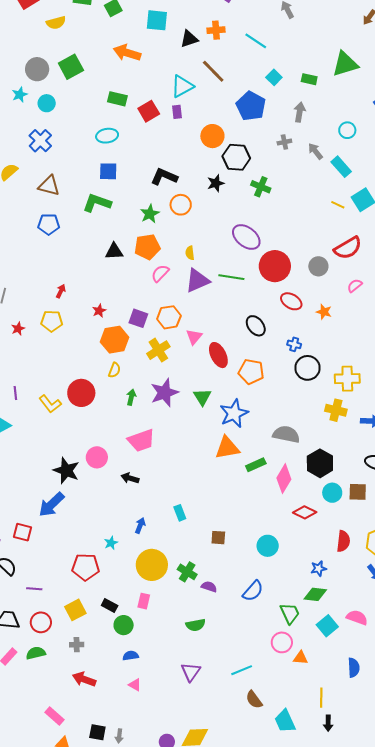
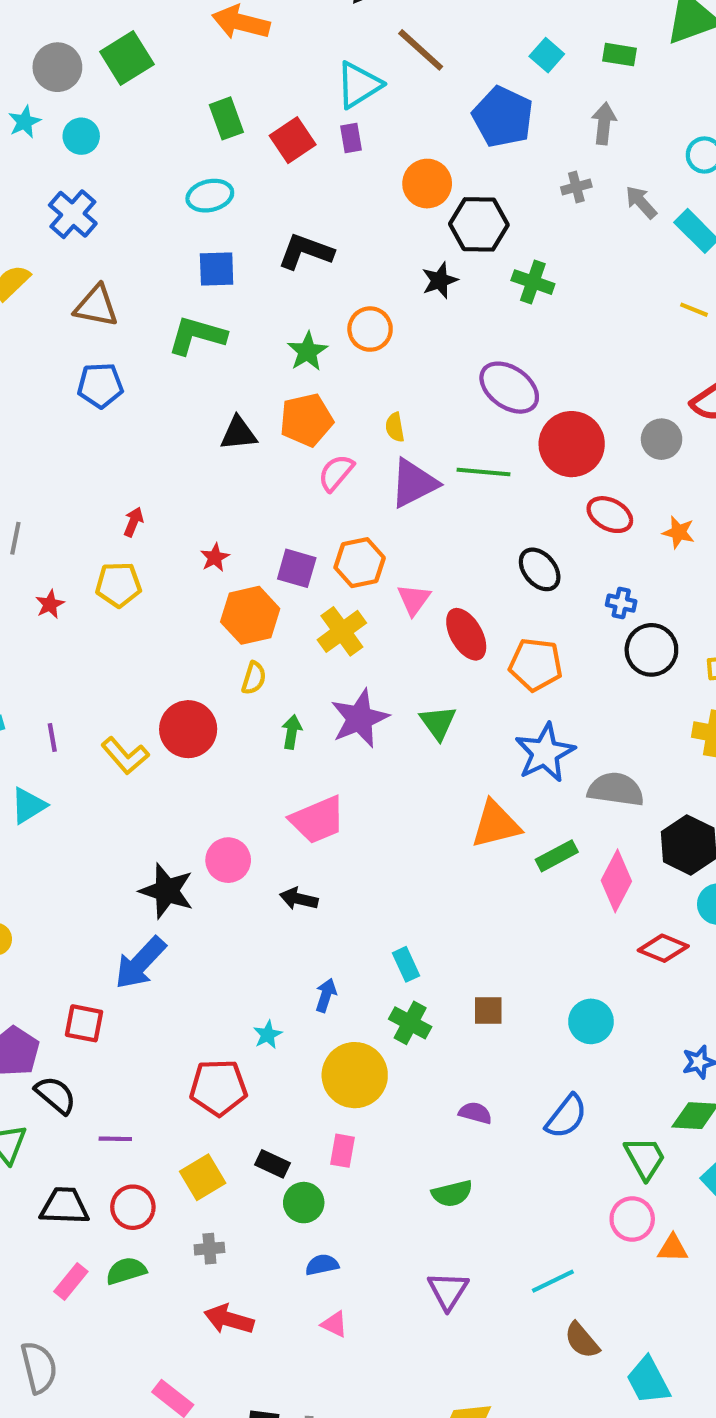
green rectangle: (117, 99) -> (226, 118), turned 60
black L-shape: (164, 177) -> (306, 252), moved
blue star: (234, 413) -> (545, 753), moved
green cross: (187, 572) -> (410, 1023), moved

